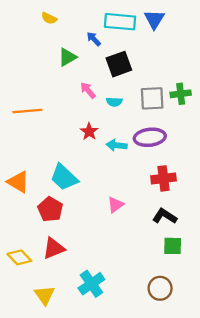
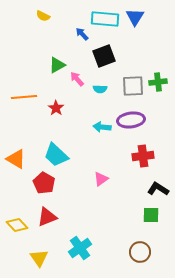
green triangle: (67, 57) -> (57, 65), moved
red star: (89, 132) -> (56, 108), moved
black L-shape: (165, 216) -> (158, 189), moved

